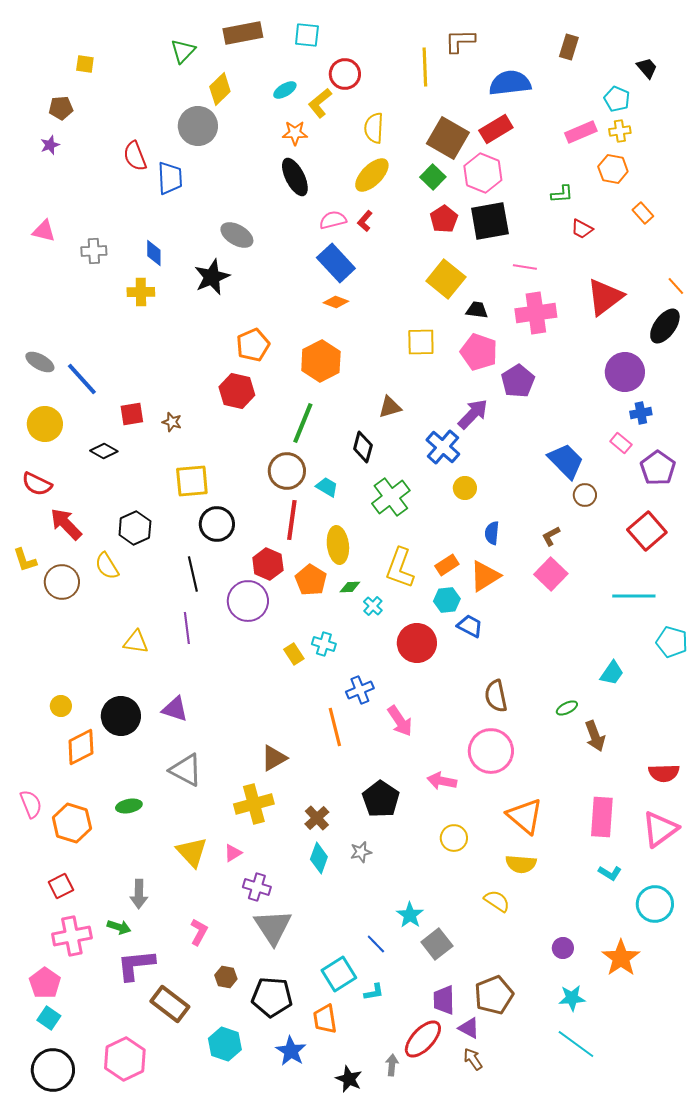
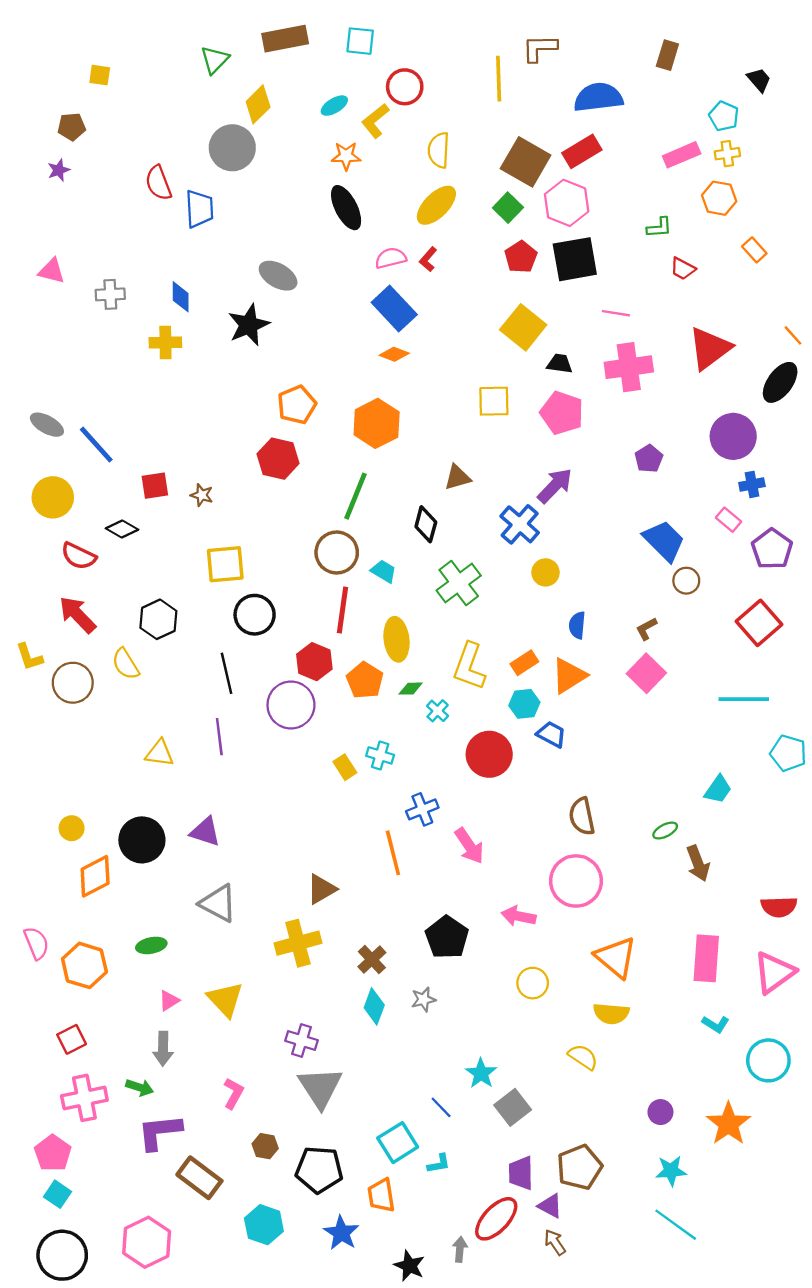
purple pentagon: (518, 381) -> (649, 459), moved, size x0.7
red semicircle: (37, 484) -> (79, 556), moved
pink triangle: (233, 853) -> (169, 1001), moved

